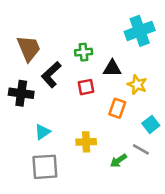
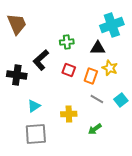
brown trapezoid: (29, 48) -> (17, 24), moved
black triangle: (112, 68) -> (98, 48), moved
red square: (86, 87) -> (69, 70), turned 32
orange rectangle: (117, 108) -> (91, 76), moved
gray line: (141, 149) -> (97, 99), moved

